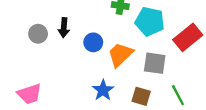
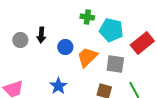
blue star: (103, 90) -> (58, 86), moved

